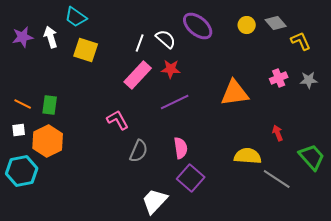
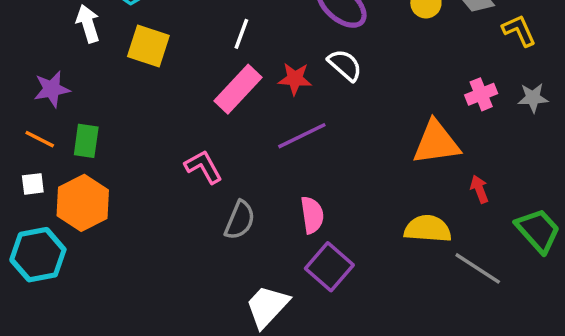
purple star: (23, 37) -> (52, 89), moved
white semicircle: (166, 39) -> (345, 65), moved
orange triangle: (235, 93) -> (436, 143), moved

